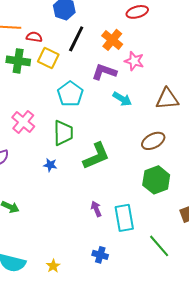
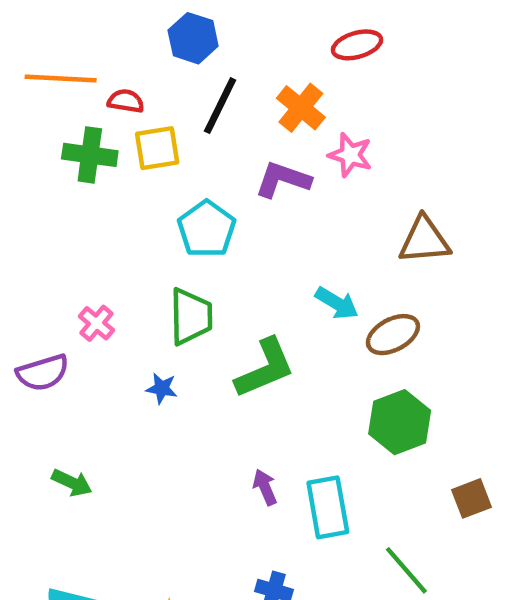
yellow square: (48, 58) -> (157, 148), turned -35
cyan arrow: (122, 99) -> (337, 303), moved
pink cross: (23, 122) -> (97, 323), moved, size x0.7

